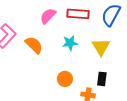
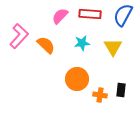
orange circle: (65, 79) -> (77, 79), size x1.5
black rectangle: (102, 79) -> (121, 90), moved

